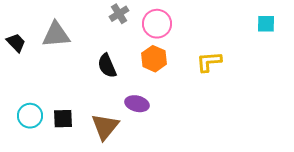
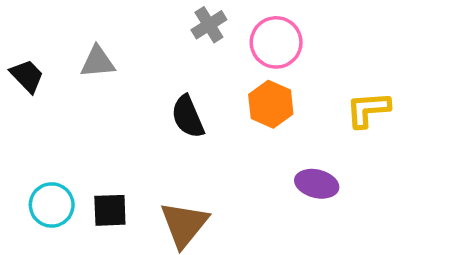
gray triangle: (56, 35) -> (98, 62), size x0.7
purple ellipse: (137, 104) -> (317, 184), moved

